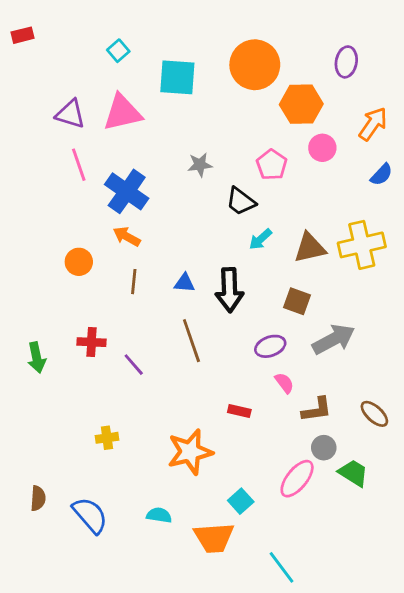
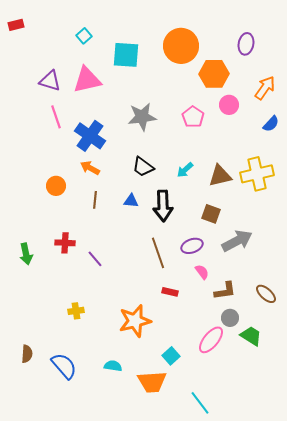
gray star: (200, 165) -> (142, 117), size x1.6
black trapezoid: (241, 201) -> (143, 167), moved
brown line: (191, 341) -> (158, 253), moved

